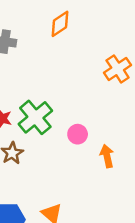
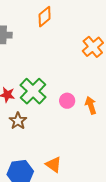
orange arrow: (107, 156) -> (91, 105), moved

